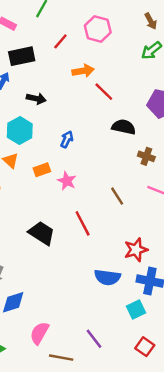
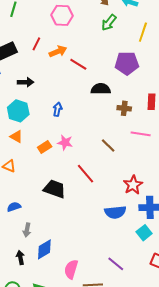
red line: (60, 41) -> (36, 44), moved
orange rectangle: (42, 170) -> (45, 147), moved

